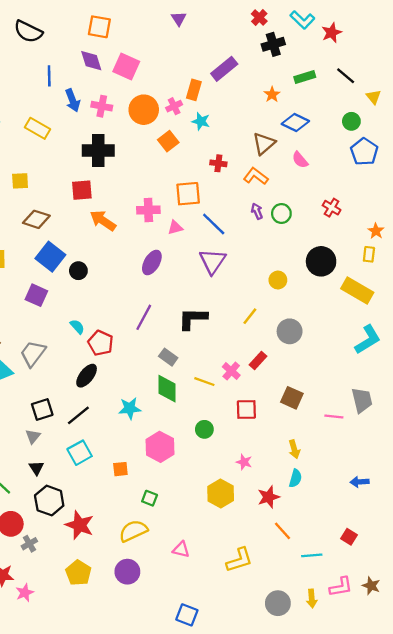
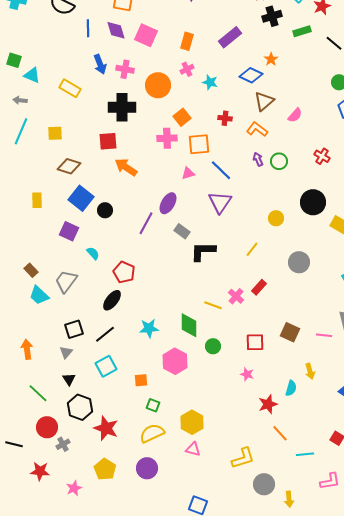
blue line: (49, 76) -> (88, 28), moved
green rectangle: (305, 77) -> (302, 31), moved
orange rectangle: (194, 90) -> (187, 41), moved
orange circle: (144, 110) -> (158, 85), moved
blue diamond: (295, 122) -> (251, 75), moved
orange square: (168, 141) -> (182, 117), moved
pink semicircle: (300, 160) -> (295, 115), turned -98
pink cross: (148, 210) -> (167, 138), moved
purple line: (144, 317) -> (146, 223), moved
cyan semicircle: (77, 327) -> (93, 253), moved
gray circle: (290, 331) -> (299, 262), moved
gray rectangle: (168, 357) -> (182, 231), moved
green diamond: (167, 389) -> (189, 325), moved
brown square: (292, 398) -> (290, 332), moved
red square: (246, 410) -> (255, 342), moved
yellow arrow: (294, 449) -> (310, 371), moved
yellow hexagon: (221, 494) -> (192, 422), moved
green square: (150, 498) -> (153, 405), moved
pink star: (25, 593) -> (74, 488), moved
yellow arrow: (312, 599) -> (289, 499), moved
gray circle: (278, 603) -> (264, 484), moved

